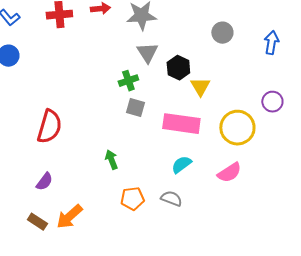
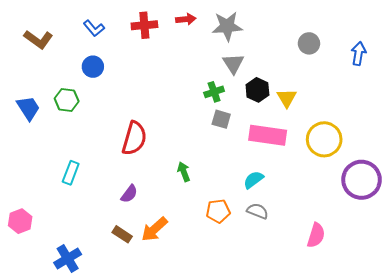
black hexagon: (178, 68) -> (257, 90), moved
purple circle: (272, 102) -> (362, 180), moved, size x1.8
green arrow: (111, 160) -> (184, 172), moved
cyan semicircle: (181, 165) -> (253, 180), moved
pink semicircle: (229, 173) -> (316, 235), moved, turned -40

